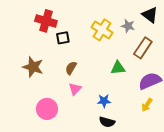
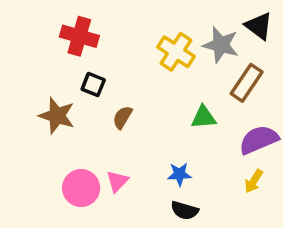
gray star: (128, 26) -> (221, 45), size x1.5
black square: (63, 38) -> (93, 85), moved, turned 32
pink triangle: (75, 89) -> (117, 181), moved

